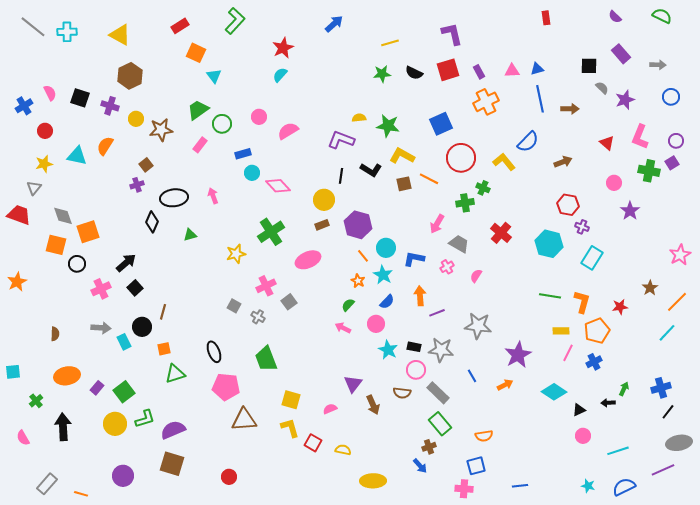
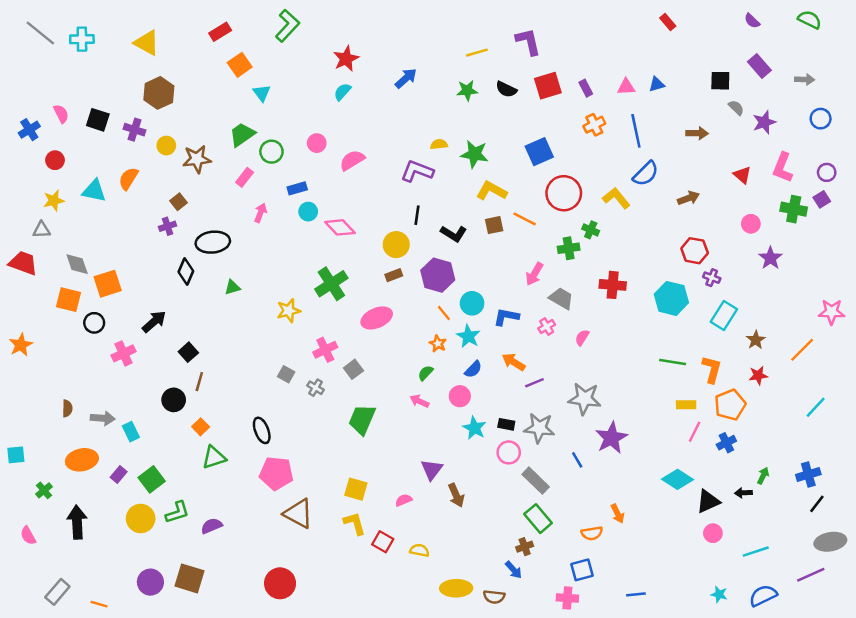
red rectangle: (546, 18) -> (668, 22), turned -32
blue arrow: (334, 24) -> (406, 78), moved
purple L-shape: (452, 34) -> (528, 42), moved
orange square: (196, 53) -> (240, 65), turned 30
blue line: (540, 99) -> (636, 131), moved
orange cross: (486, 102) -> (594, 125), size x0.7
black L-shape: (371, 170) -> (454, 234), moved
gray triangle: (34, 188) -> (42, 230), turned 49
pink arrow: (213, 196) -> (260, 213), moved, turned 42
red cross: (501, 233) -> (613, 285), turned -35
pink star: (680, 255) -> (832, 312), turned 30
black square: (135, 288) -> (188, 352), moved
brown star: (650, 288) -> (756, 340), moved
orange arrow: (420, 296) -> (514, 362), turned -54
orange line: (677, 302) -> (802, 350), moved
gray arrow: (101, 328) -> (103, 418), moved
cyan rectangle: (124, 342) -> (131, 432), moved
orange square: (164, 349) -> (201, 427), turned -32
purple star: (518, 355) -> (611, 438), moved
green trapezoid: (266, 359) -> (362, 419), moved, turned 44
orange arrow: (505, 385) -> (618, 514), moved, turned 91
brown semicircle: (402, 393) -> (494, 597), moved
black triangle: (579, 410) -> (708, 501), size x1.5
brown triangle: (244, 420) -> (298, 514), turned 32
purple semicircle: (173, 430) -> (212, 526), size x0.7
brown square: (172, 464) -> (190, 578), moved
red circle: (229, 477) -> (280, 583), size x1.6

